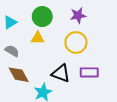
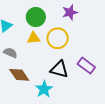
yellow circle: (76, 43) -> (58, 38), moved
purple rectangle: (89, 72) -> (86, 66), turned 42

